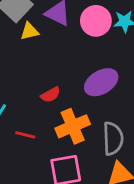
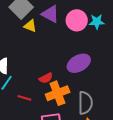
yellow triangle: (30, 31) -> (30, 26), turned 32
red semicircle: (51, 95) -> (46, 78), moved

